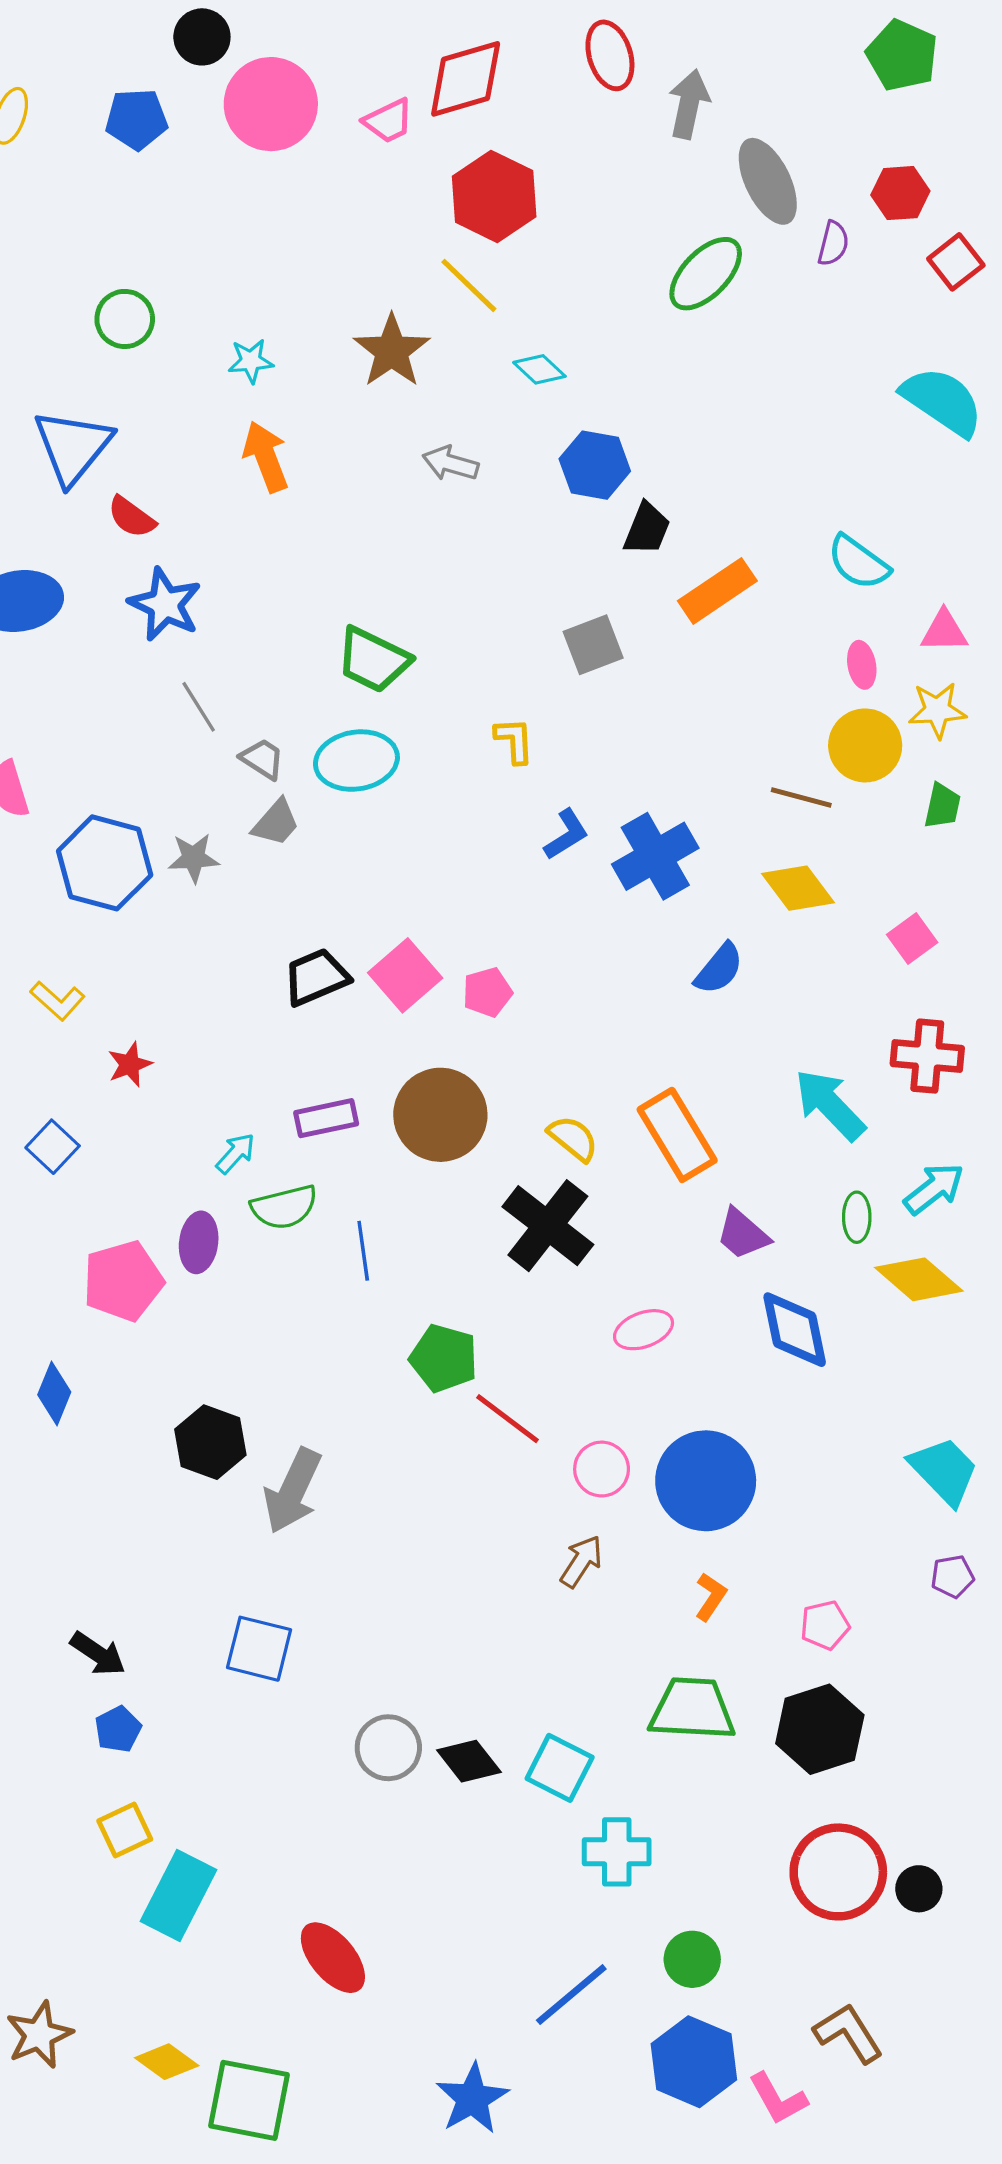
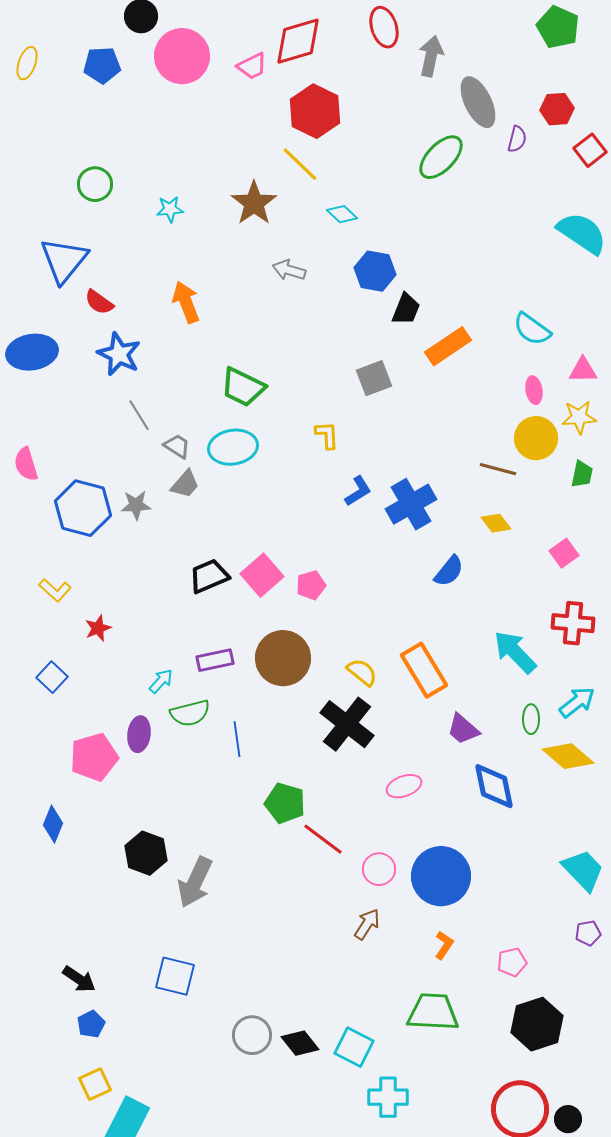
orange arrow: (266, 457) -> (186, 302), moved
yellow diamond: (798, 888) -> (496, 523), size x0.7
black hexagon: (820, 1729) -> (537, 1024), moved

